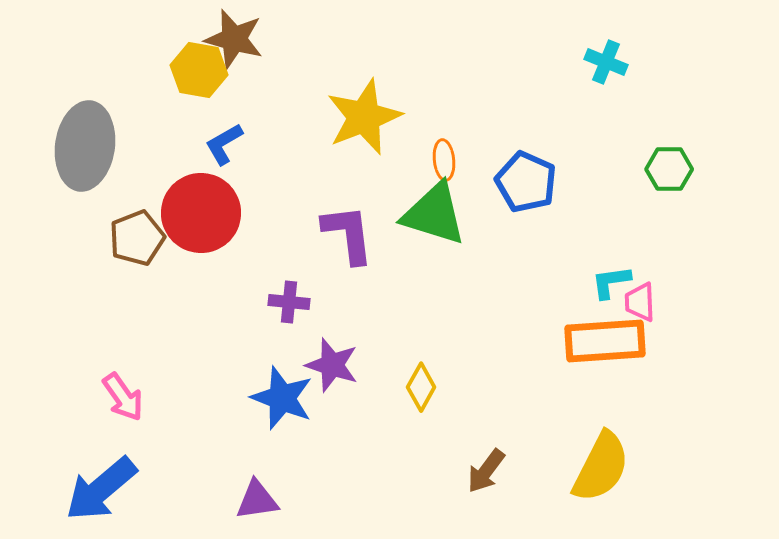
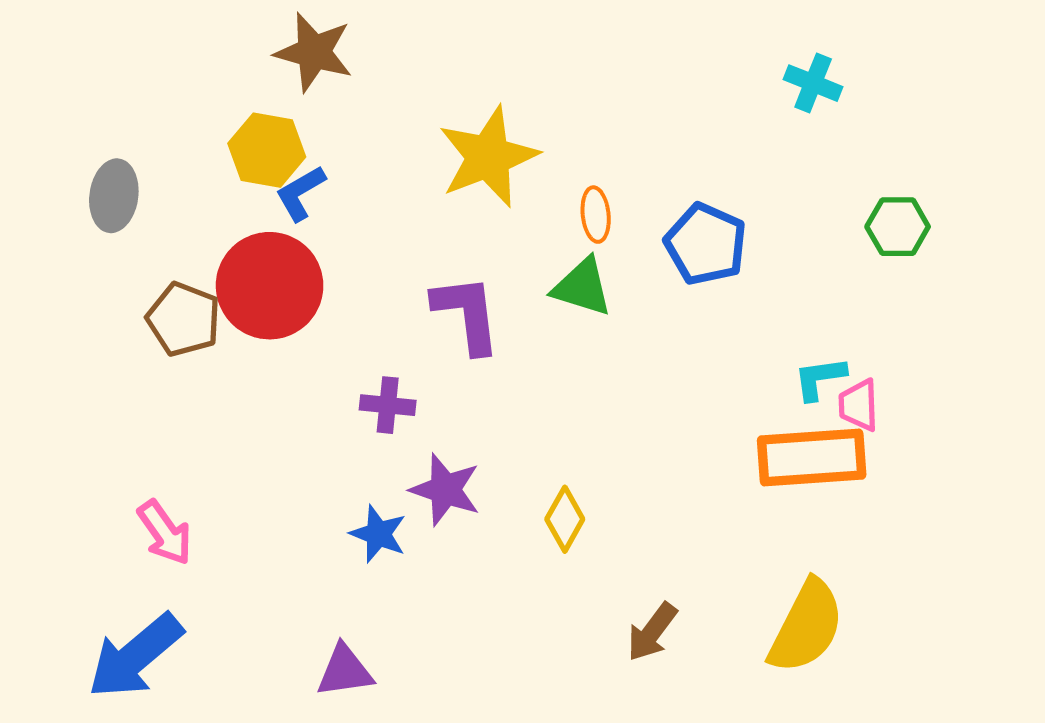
yellow hexagon: (199, 70) -> (267, 150), moved
gray ellipse: (85, 146) -> (114, 196), size x0.6
green triangle: (434, 214) -> (582, 287), size x0.7
brown pentagon: (137, 238) -> (184, 319), turned -30
blue star: (282, 398) -> (378, 534), size x0.7

